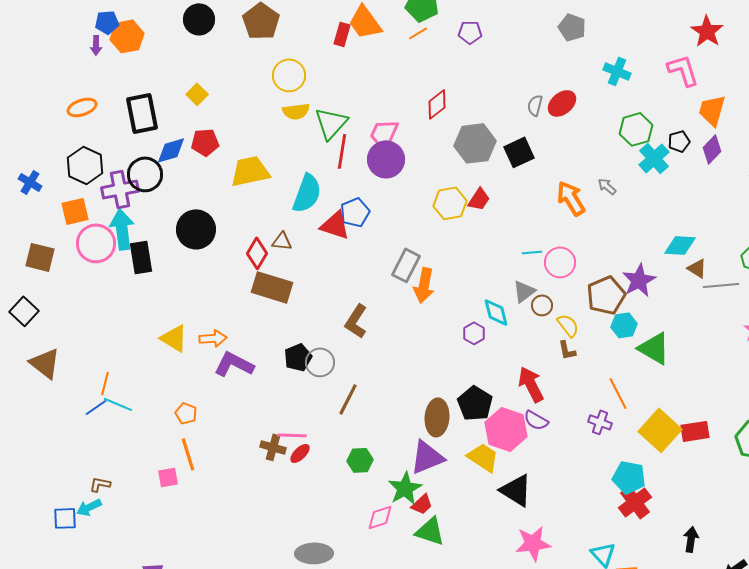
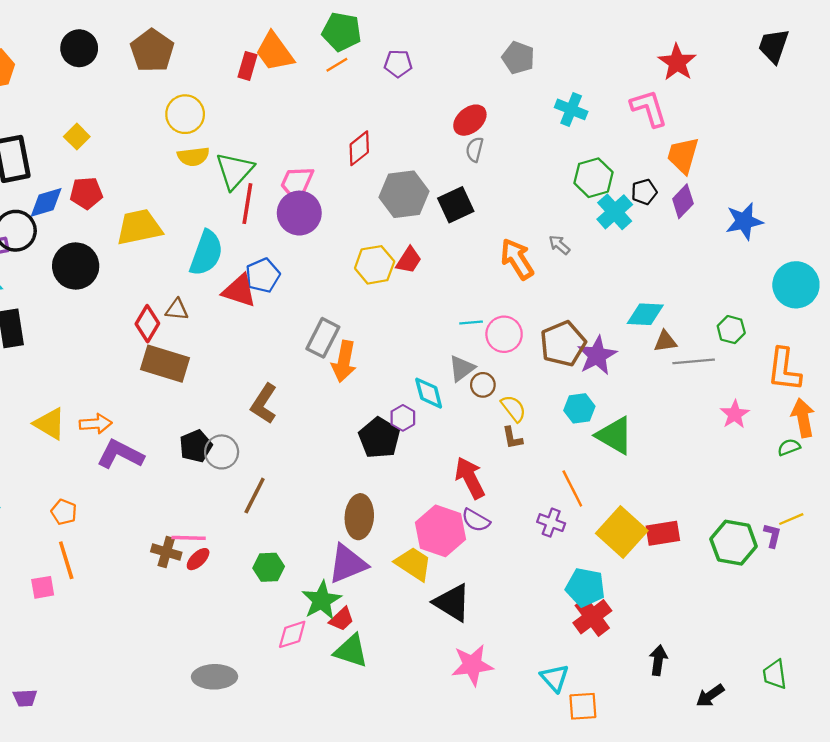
red ellipse: (562, 103) -> (470, 120), moved
black circle: (196, 229) -> (76, 266), moved
brown triangle: (697, 268) -> (665, 341), turned -40
brown pentagon: (606, 295) -> (563, 344), moved
black pentagon: (475, 403) -> (379, 438), moved

